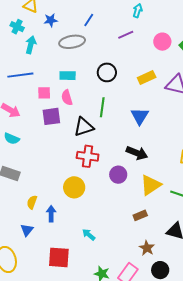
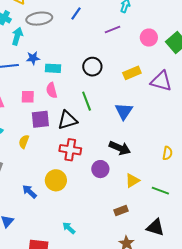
blue star: (51, 20) -> (33, 58), moved
gray ellipse: (72, 42) -> (39, 19), moved
pink square: (44, 93) -> (28, 97), moved
green line: (102, 107) -> (87, 101), turned -30
purple square: (51, 116) -> (40, 119), moved
yellow triangle: (151, 185) -> (132, 181), size x0.7
yellow semicircle: (32, 202) -> (24, 142), moved
blue arrow: (51, 214) -> (30, 192), moved, turned -49

